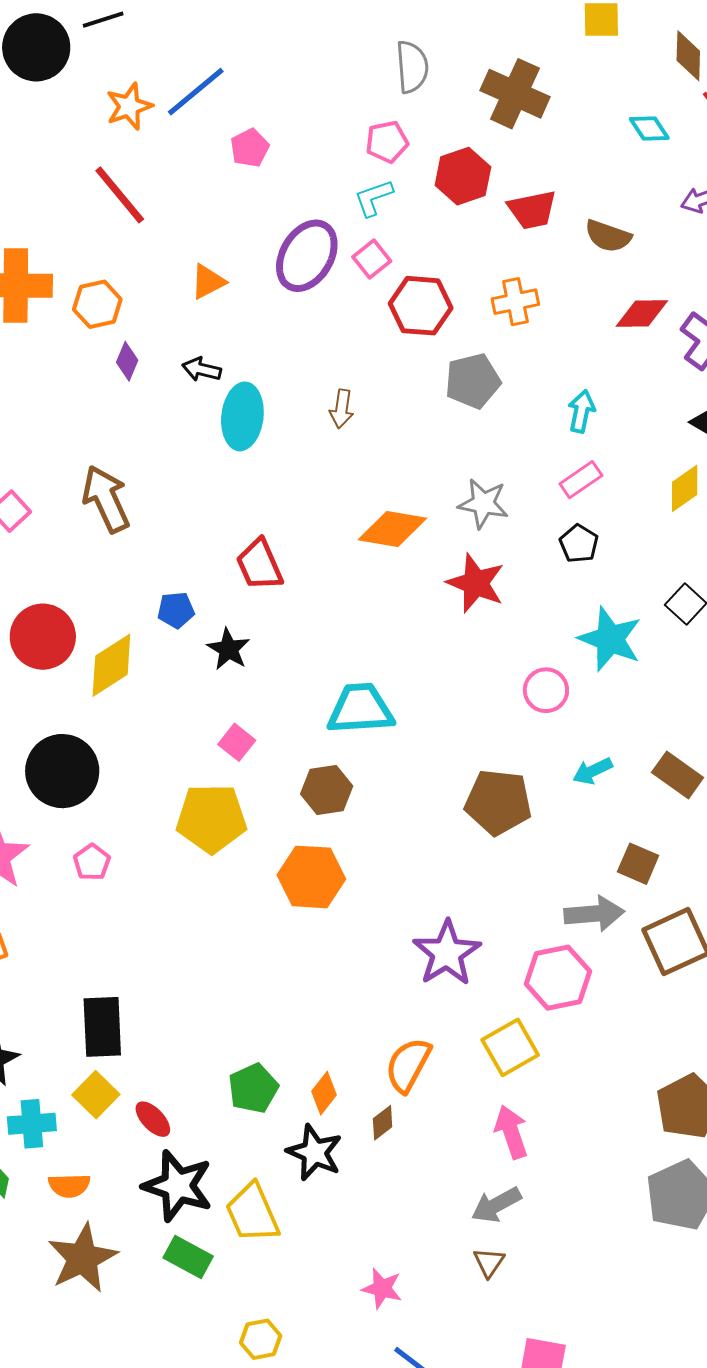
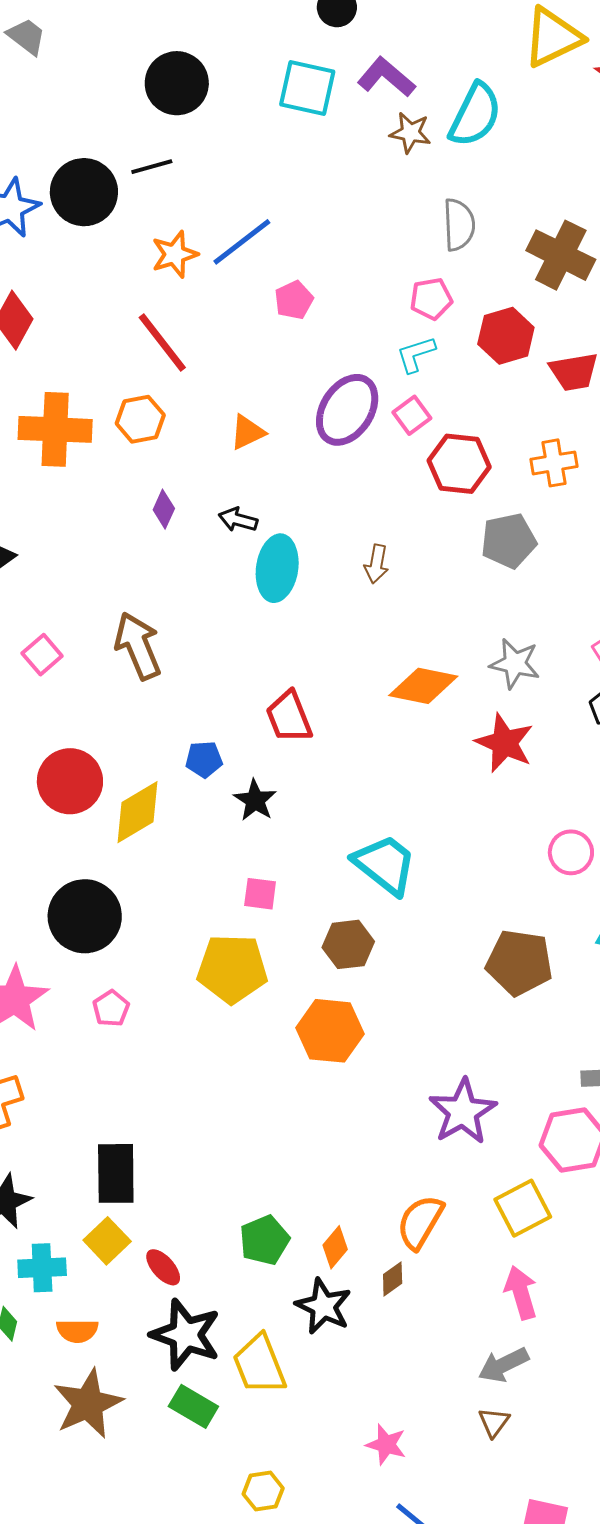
orange hexagon: (97, 304) -> (140, 419), moved
cyan trapezoid: (360, 709) -> (385, 864), turned 40
pink square: (237, 742) -> (260, 894), turned -33

